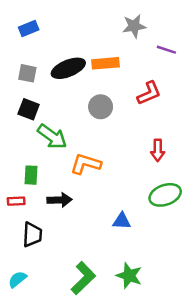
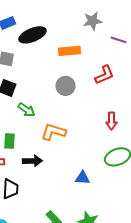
black ellipse: (68, 68) -> (32, 35), moved
green arrow: (52, 137) -> (26, 110), size x0.7

